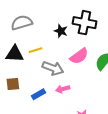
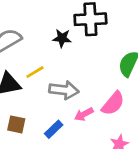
pink semicircle: (79, 56) -> (113, 103), moved
brown square: (13, 84) -> (16, 124), turned 32

